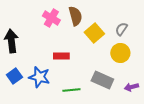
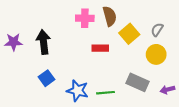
pink cross: (51, 18) -> (85, 18), turned -30
red rectangle: (61, 56) -> (100, 48), moved
blue star: (39, 77) -> (78, 91), moved

